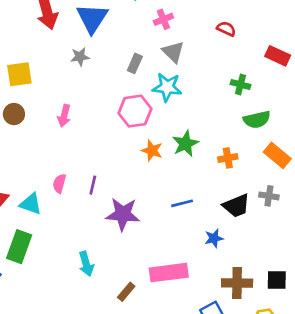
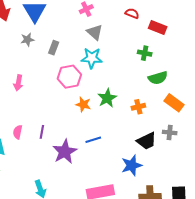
red rectangle: (278, 56) -> (158, 27), moved
gray rectangle: (135, 63) -> (54, 48), moved
blue line: (182, 203) -> (93, 140), moved
purple star: (123, 214) -> (65, 152), turned -30
blue star: (214, 238) -> (132, 165), size x1.5

